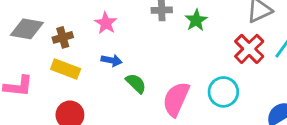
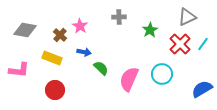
green star: (196, 20) -> (150, 30), moved
brown cross: (63, 37) -> (60, 35), moved, turned -32

